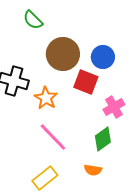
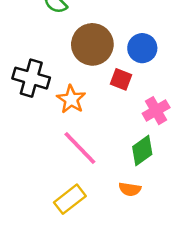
red square: (86, 82) -> (121, 79), size x0.7

